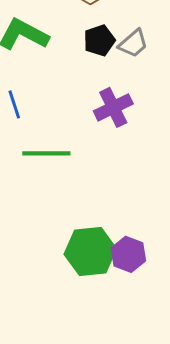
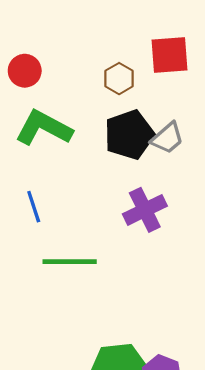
black pentagon: (99, 40) -> (129, 135), size x1.4

